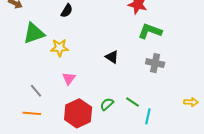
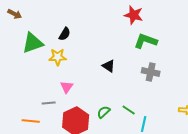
black semicircle: (67, 11) -> (65, 34), moved
gray line: (36, 91) -> (49, 103), moved, turned -56

